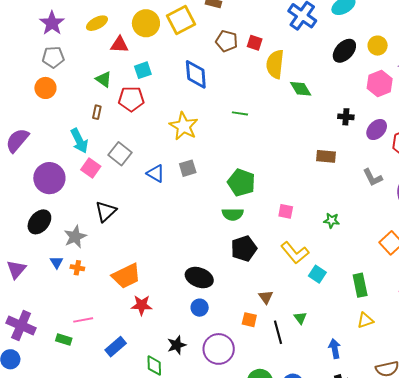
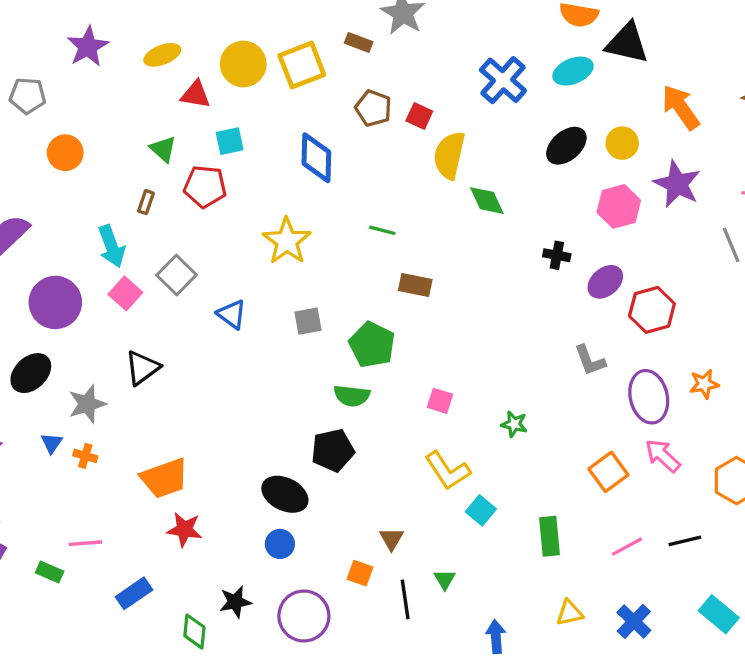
gray pentagon: (53, 57) -> (28, 96), moved
brown rectangle: (326, 156) -> (415, 285), moved
gray square: (188, 168) -> (308, 321), moved
black pentagon: (244, 249) -> (333, 450), moved
yellow triangle: (365, 320) -> (570, 613), moved

